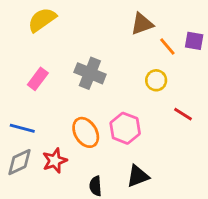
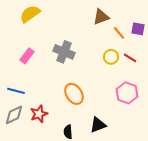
red line: (183, 114) -> (130, 58), moved
pink hexagon: (125, 128) -> (127, 93), moved
orange ellipse: (86, 132) -> (74, 94), moved

